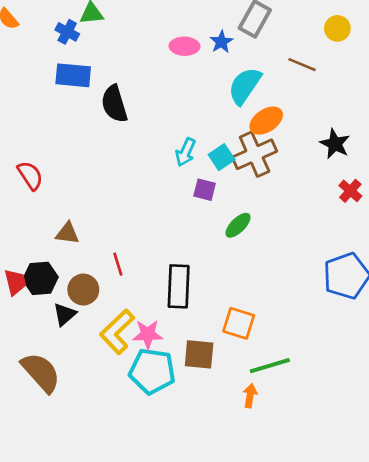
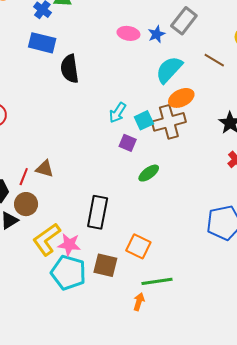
brown triangle: (67, 233) -> (45, 169), moved
red line: (118, 264) -> (24, 177), moved, turned 30

